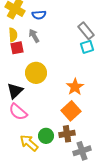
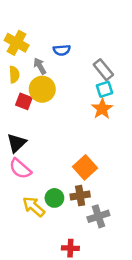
blue semicircle: (39, 15) -> (62, 50), moved
gray arrow: (34, 36) -> (40, 66), moved
red square: (17, 48) -> (24, 101), moved, turned 32
yellow circle: (36, 73) -> (42, 89), moved
orange star: (75, 87) -> (102, 109), moved

